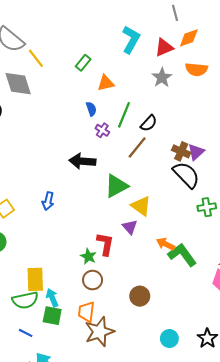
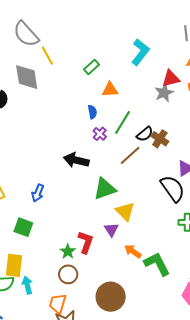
red triangle: (164, 48) -> (171, 79), moved
brown cross: (181, 151) -> (160, 139), moved
orange arrow: (166, 244) -> (133, 251), moved
brown circle: (140, 296) -> (111, 297), size x1.5
green square: (52, 316) -> (23, 227), moved

